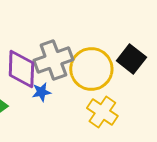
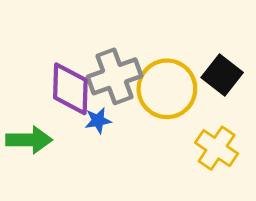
yellow cross: (102, 112) -> (217, 148), moved

